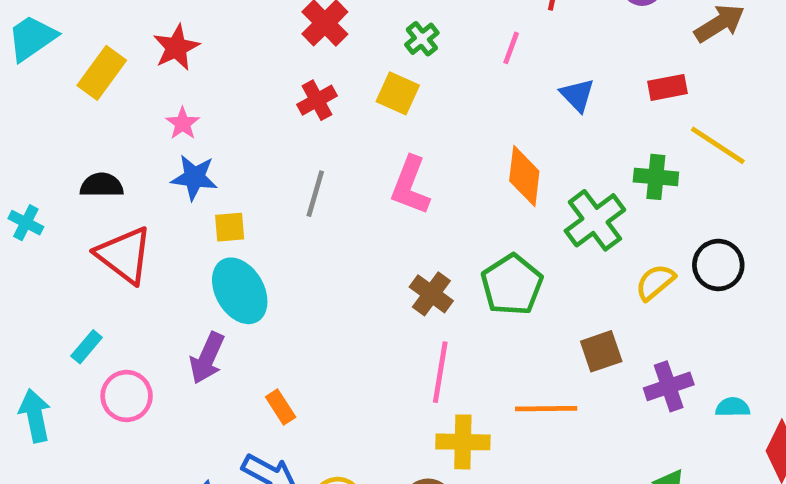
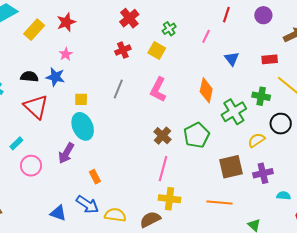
blue star: (194, 177) -> (55, 77), moved
black circle: (718, 265) -> (281, 124), moved
brown square: (601, 351) -> (231, 167), size x1.4
purple cross: (669, 386) -> (263, 173), moved
orange line: (546, 409) -> (219, 203), moved

